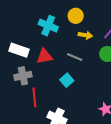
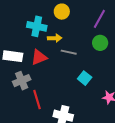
yellow arrow: (85, 35) -> (55, 38), moved
cyan square: (67, 80) -> (85, 78), moved

